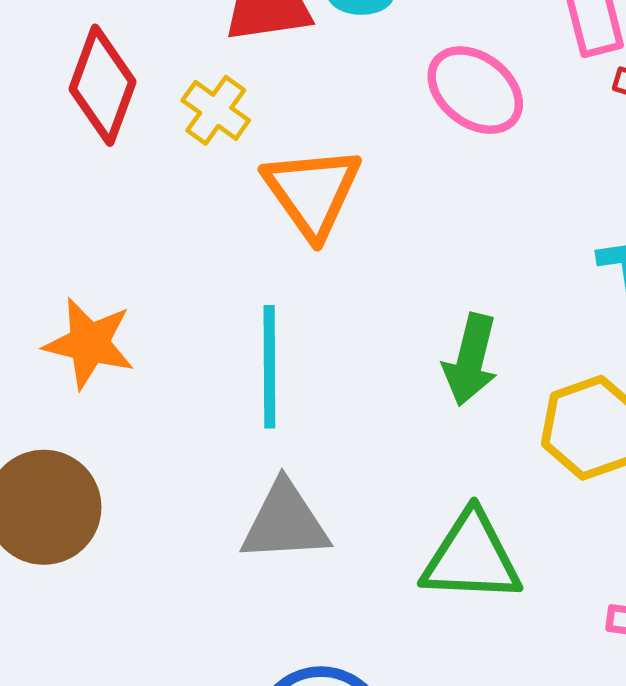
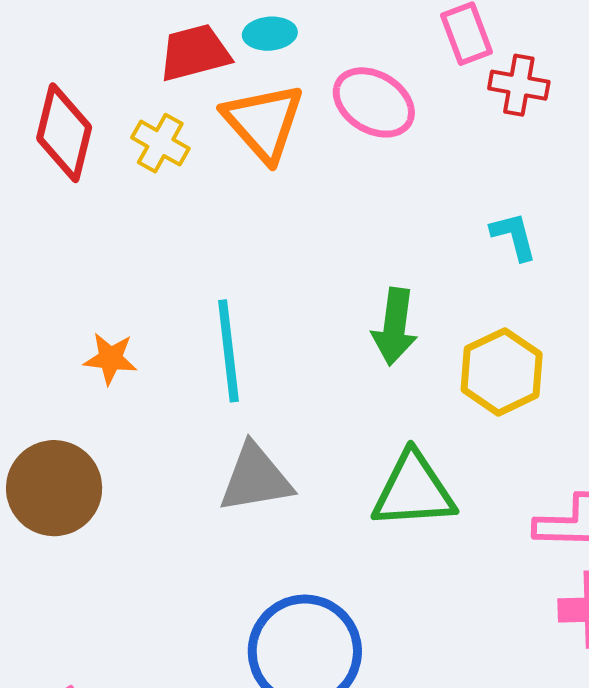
orange triangle: (312, 192) -> (263, 122), moved
orange star: (89, 343) -> (110, 359), moved, size x0.7

